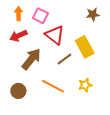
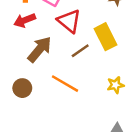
yellow star: (85, 85) -> (115, 85), moved

